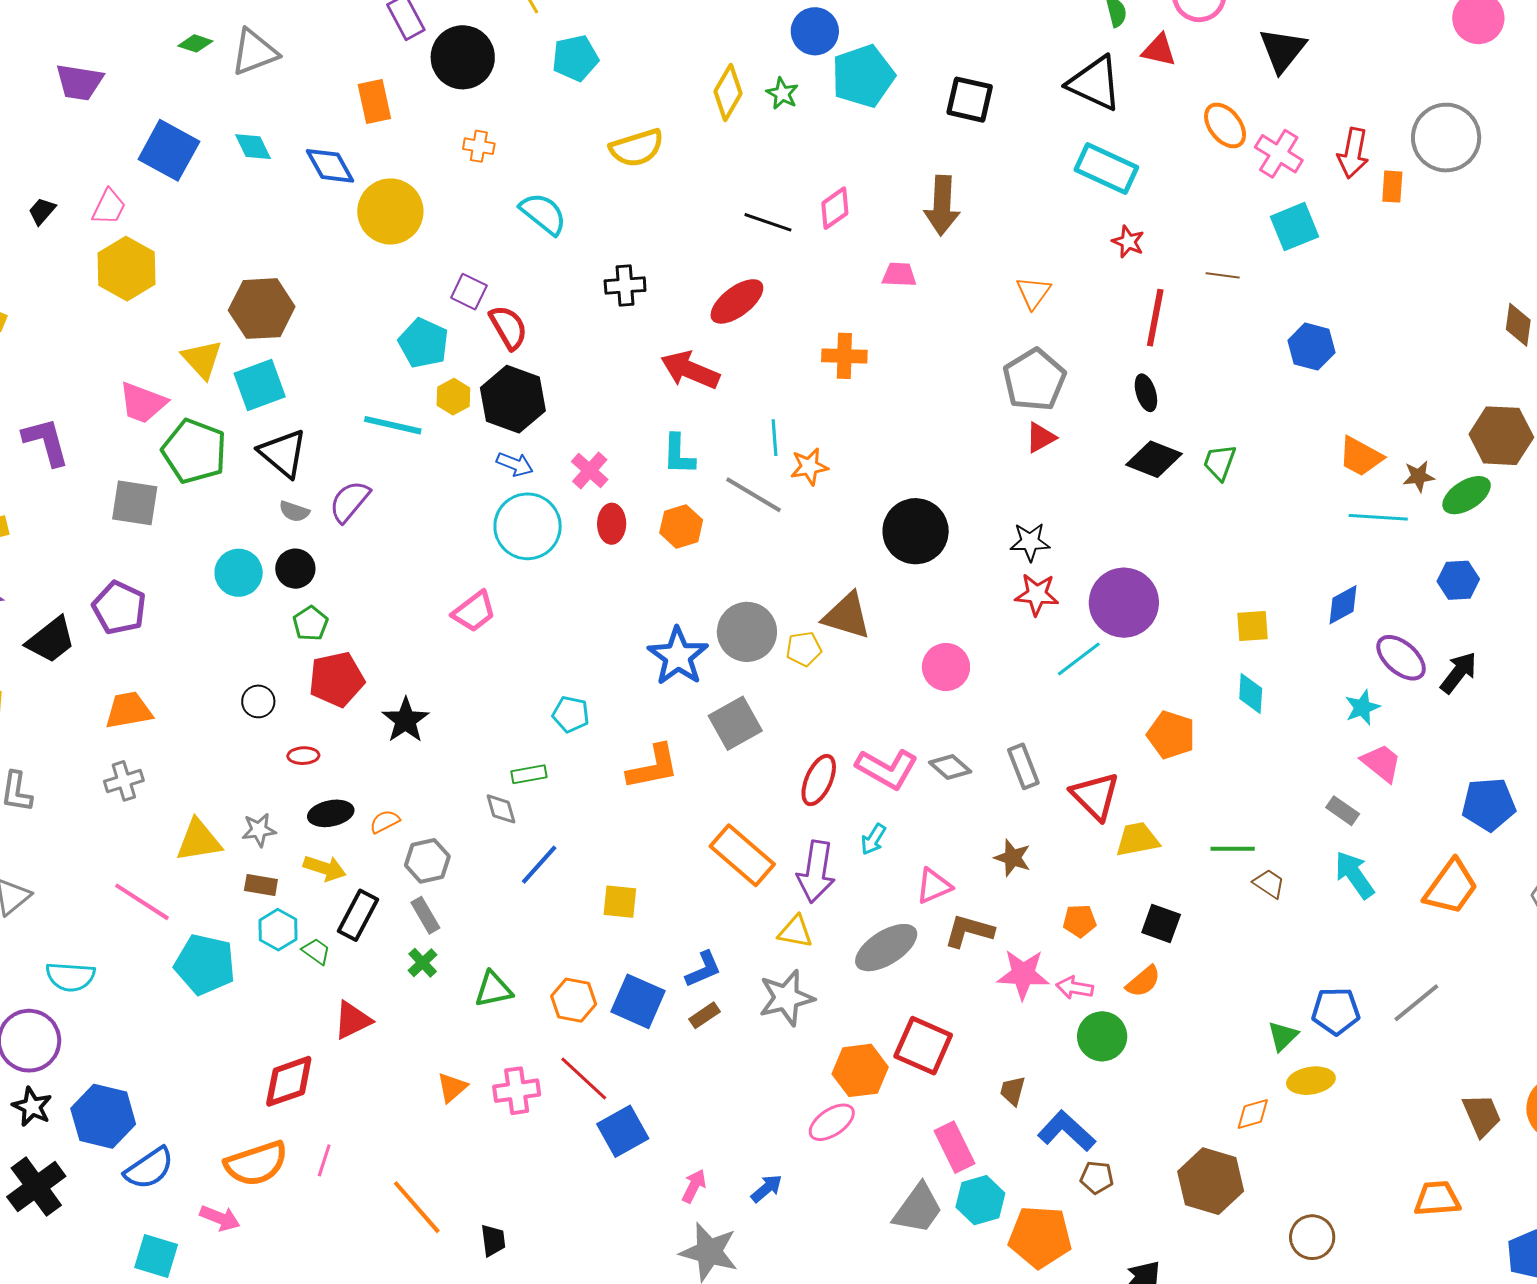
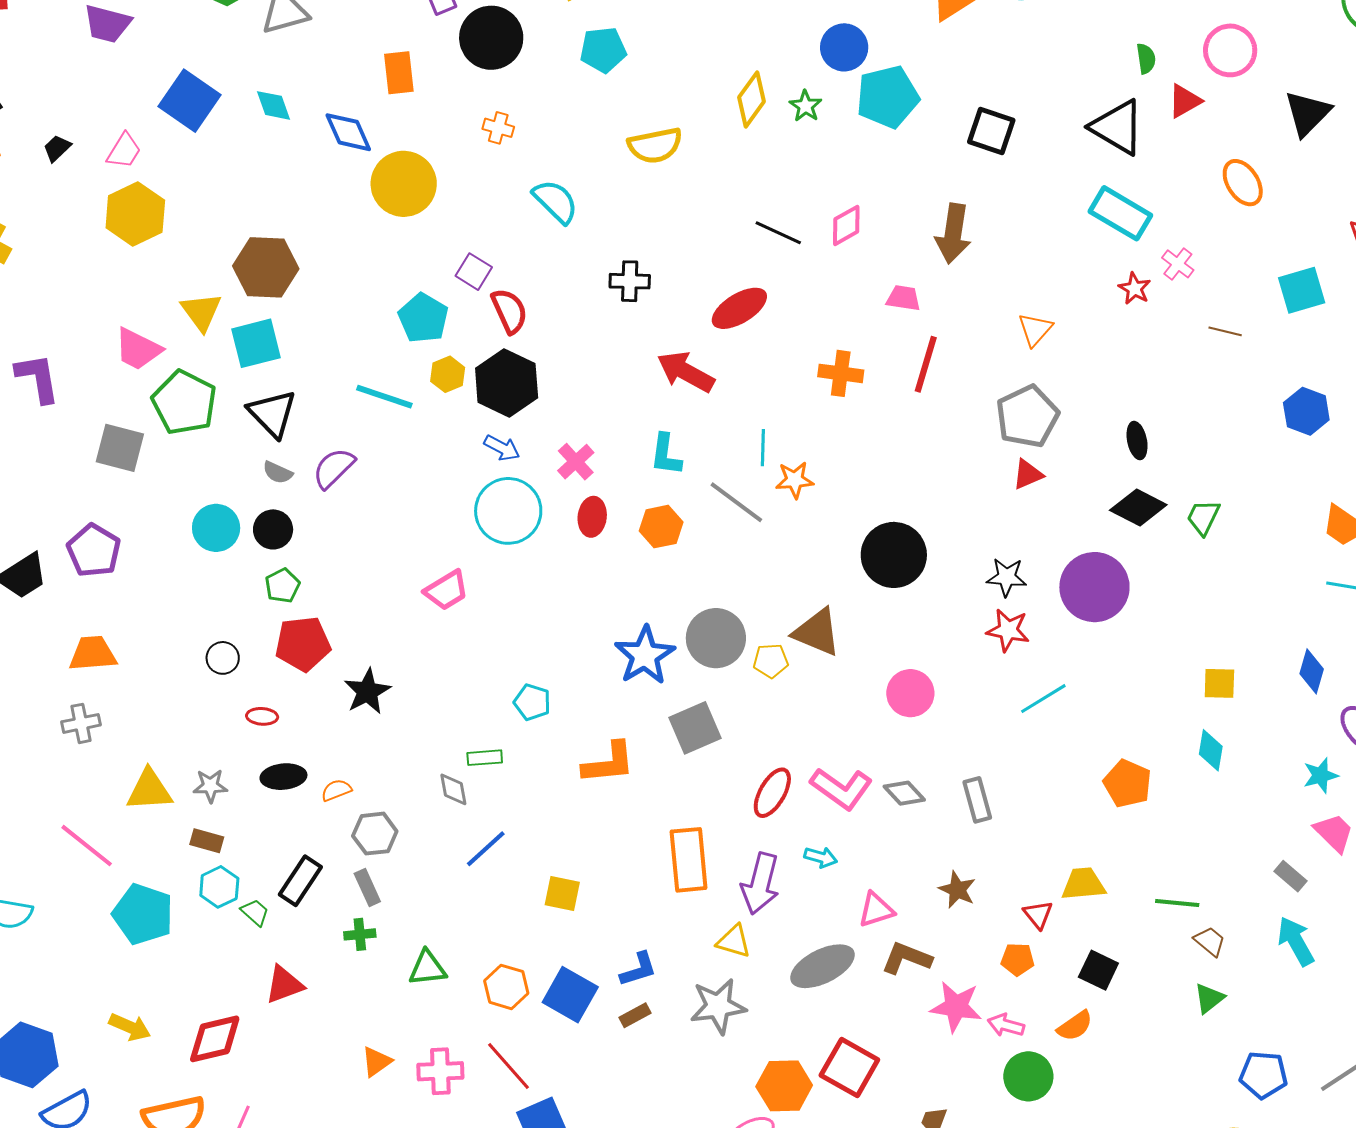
red triangle: (1159, 50) -> (1185, 101), turned -48
pink cross: (1279, 154) -> (1178, 264), moved, size x0.7
red line: (1155, 318) -> (926, 364), moved
purple circle: (1124, 603) -> (1094, 587), moved
blue diamond: (1343, 605) -> (1312, 671), turned -51
red triangle: (1095, 796) -> (1038, 914), moved, size x0.6
cyan arrow: (873, 839) -> (821, 857), turned -112
orange rectangle: (742, 855) -> (689, 860), turned 38
yellow arrow: (325, 868) -> (130, 1027), moved
green cross: (423, 963) -> (360, 934), turned 32
green triangle: (1283, 1036) -> (1209, 998), moved

